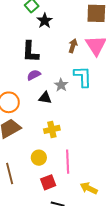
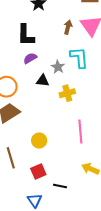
yellow cross: (52, 129) -> (67, 93), moved
pink line: (68, 162) -> (80, 132), moved
red square: (48, 182) -> (38, 172), moved

